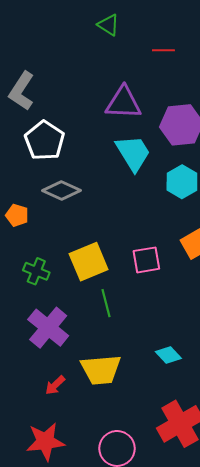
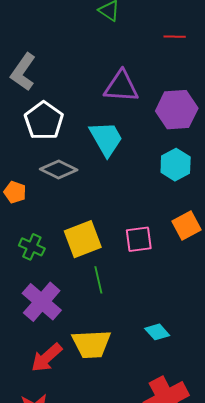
red line: (163, 50) -> (175, 37), moved
cyan trapezoid: (133, 153) -> (106, 139), moved
red arrow: (55, 385) -> (47, 358), size x1.6

